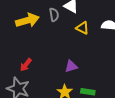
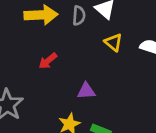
red arrow: (26, 65) -> (48, 61), moved

